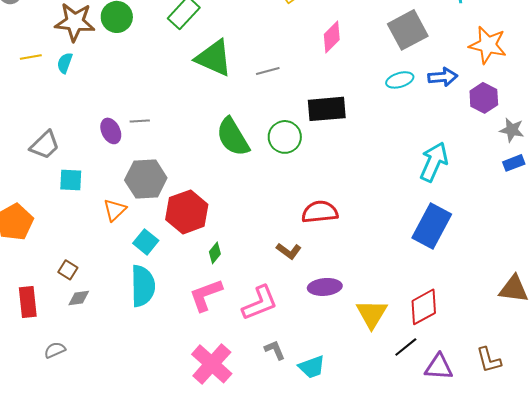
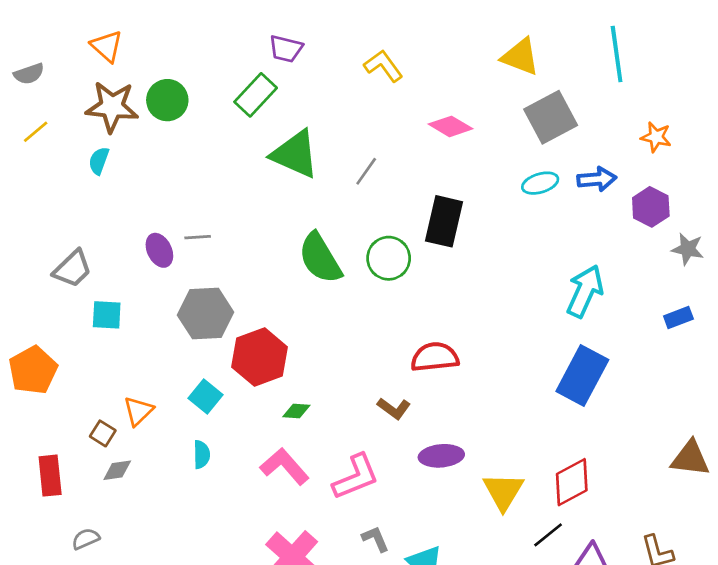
pink diamond: (332, 37) -> (451, 126), turned 76
orange star: (488, 45) -> (656, 137), size x0.6
yellow line: (31, 57) -> (36, 132), moved, turned -30
gray line: (268, 71) -> (366, 171), turned -40
black rectangle: (327, 109) -> (444, 221), turned -72
blue rectangle: (514, 163) -> (678, 317), moved
orange triangle: (115, 210) -> (138, 411), moved
green diamond: (215, 253) -> (296, 411), turned 55
cyan semicircle: (143, 286) -> (202, 454), size x0.5
pink L-shape: (206, 295) -> (285, 466), turned 69

